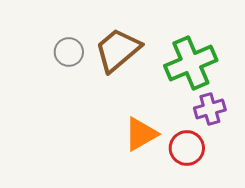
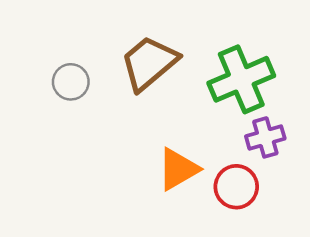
gray circle: (69, 52) -> (71, 82), moved

